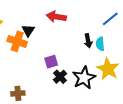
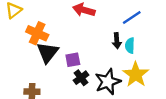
blue line: (110, 19) -> (132, 17), moved
black triangle: (28, 31) -> (48, 53), moved, size x1.5

